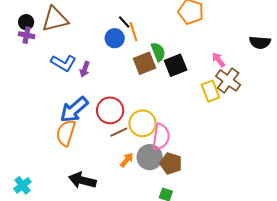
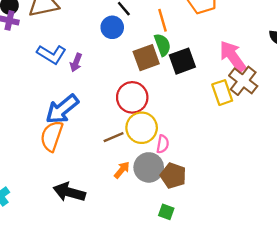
orange line: (133, 32) -> (162, 20), moved
pink arrow: (218, 60) -> (233, 56), size x1.8
red circle: (110, 110) -> (132, 97), moved
pink semicircle: (161, 137) -> (163, 144), size x0.6

